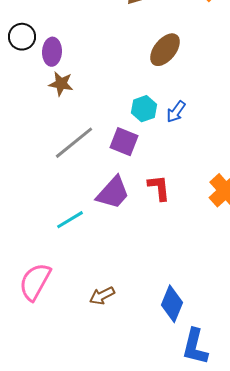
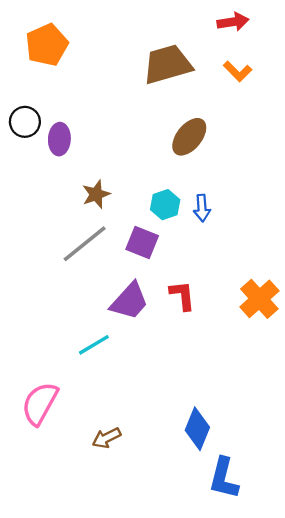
brown star: (61, 84) -> (96, 194), moved, turned -30
blue arrow: (176, 112) -> (202, 208), turned -40
cyan line: (70, 220) -> (94, 345), moved
brown arrow: (102, 296) -> (107, 438), moved

